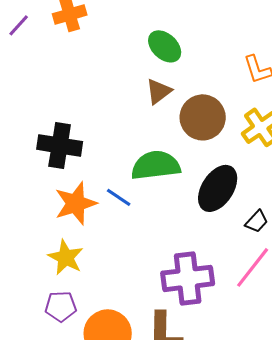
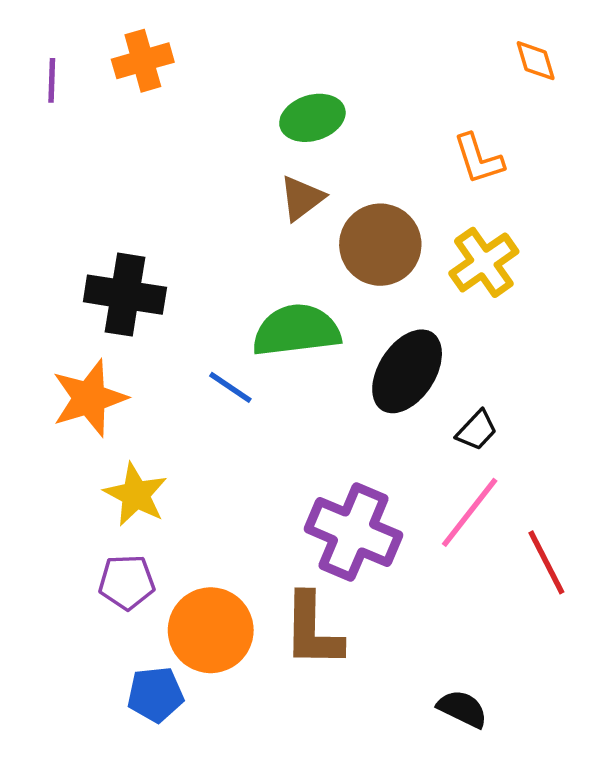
purple line: (19, 25) -> (52, 80), turned -40
green ellipse: (165, 46) -> (312, 118), turned -60
orange star: (76, 203) -> (89, 398), moved
purple cross: (188, 278) -> (354, 532), turned 30

